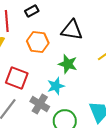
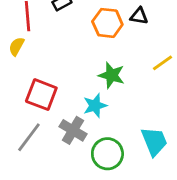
black triangle: (72, 30) -> (139, 16), moved, size x0.6
orange hexagon: (38, 42) -> (107, 23), moved

